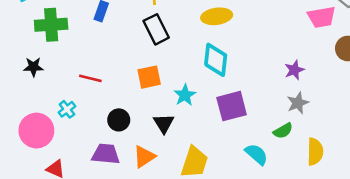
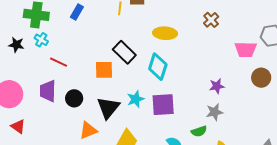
black rectangle: (156, 29) -> (124, 52), moved, turned -30
cyan star: (185, 95) -> (136, 99), moved
cyan cross: (67, 109) -> (41, 40), moved, turned -32
black triangle: (164, 123) -> (108, 108), size x1.4
purple trapezoid: (106, 154) -> (48, 91), moved, turned -105

